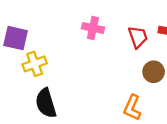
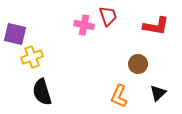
red trapezoid: (138, 37) -> (108, 16), moved

